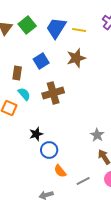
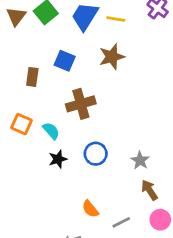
blue square: (41, 61) -> (65, 61), turned -35
cyan semicircle: (24, 94) -> (51, 131), moved
blue circle: (49, 150) -> (96, 154), moved

